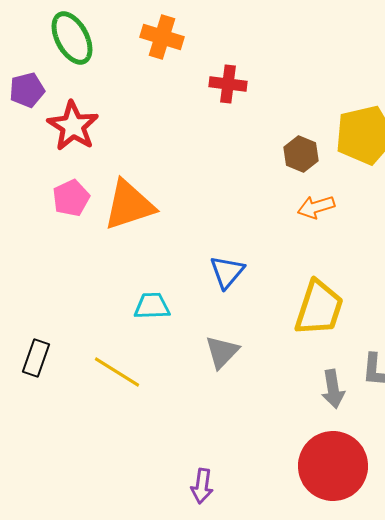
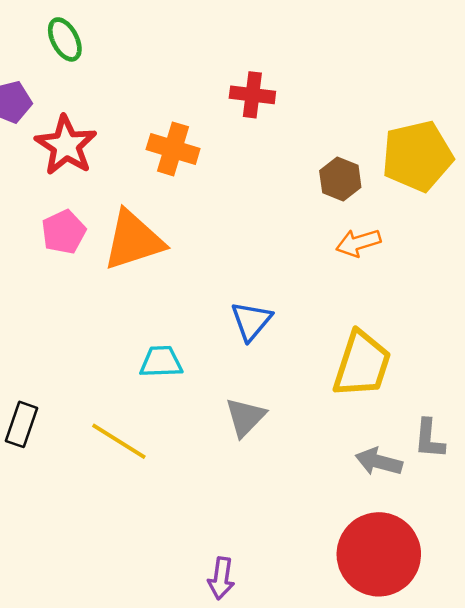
orange cross: (162, 37) -> (173, 149), moved
green ellipse: (72, 38) -> (65, 39), size x0.7
gray arrow: (333, 389) -> (379, 462), turned 114

